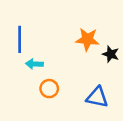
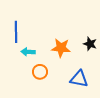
orange star: (87, 39) -> (61, 48), moved

